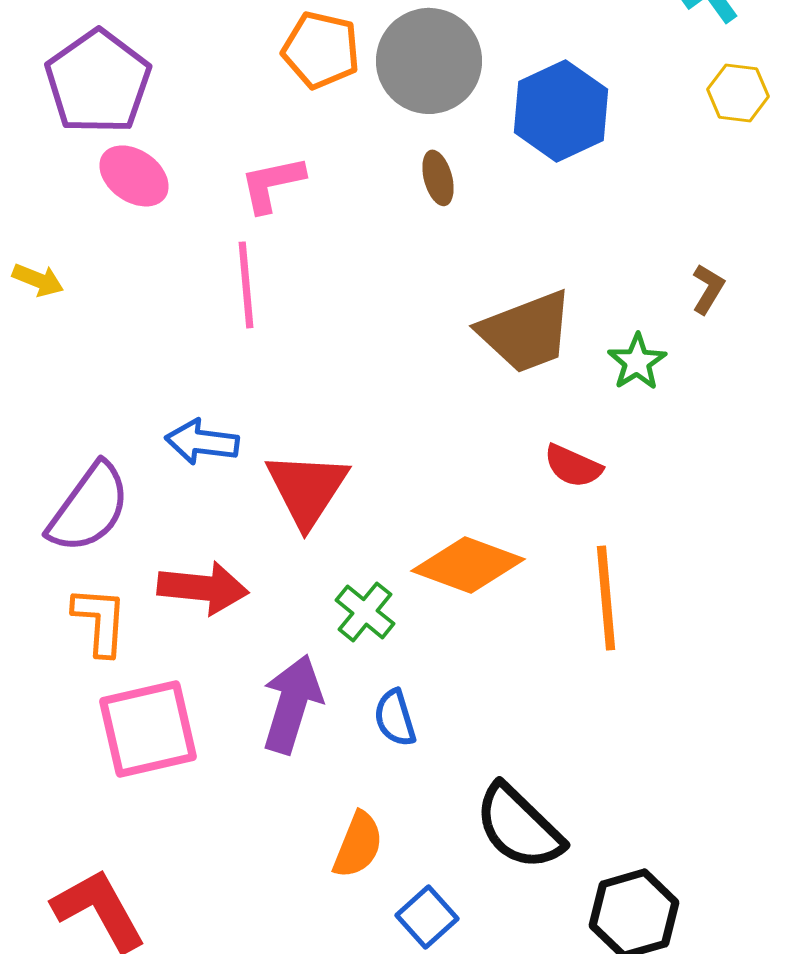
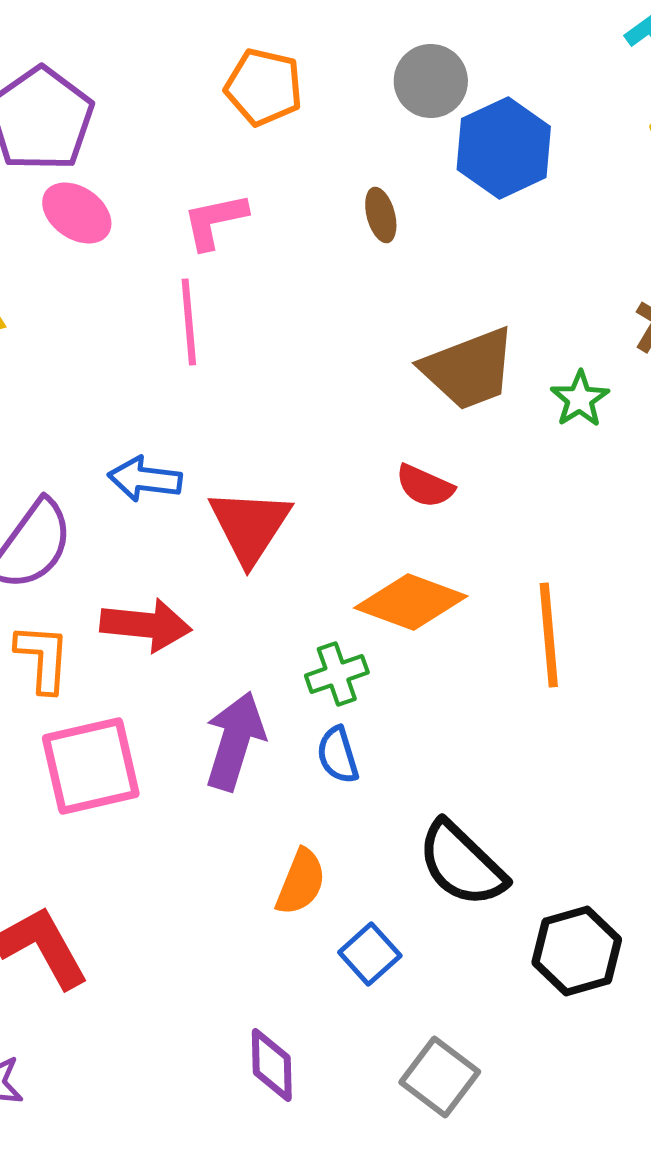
gray circle: (429, 61) -> (431, 81), moved, size x0.7
red semicircle: (573, 466) -> (425, 486), moved
green cross: (365, 612) -> (337, 674), moved, turned 32

